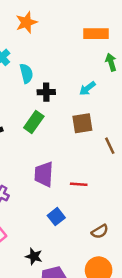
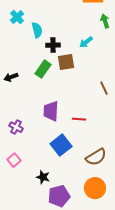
brown square: (82, 123) -> (66, 62), moved
blue square: (56, 217) -> (61, 145), size x1.5
brown semicircle: (100, 232) -> (96, 157), size x1.5

